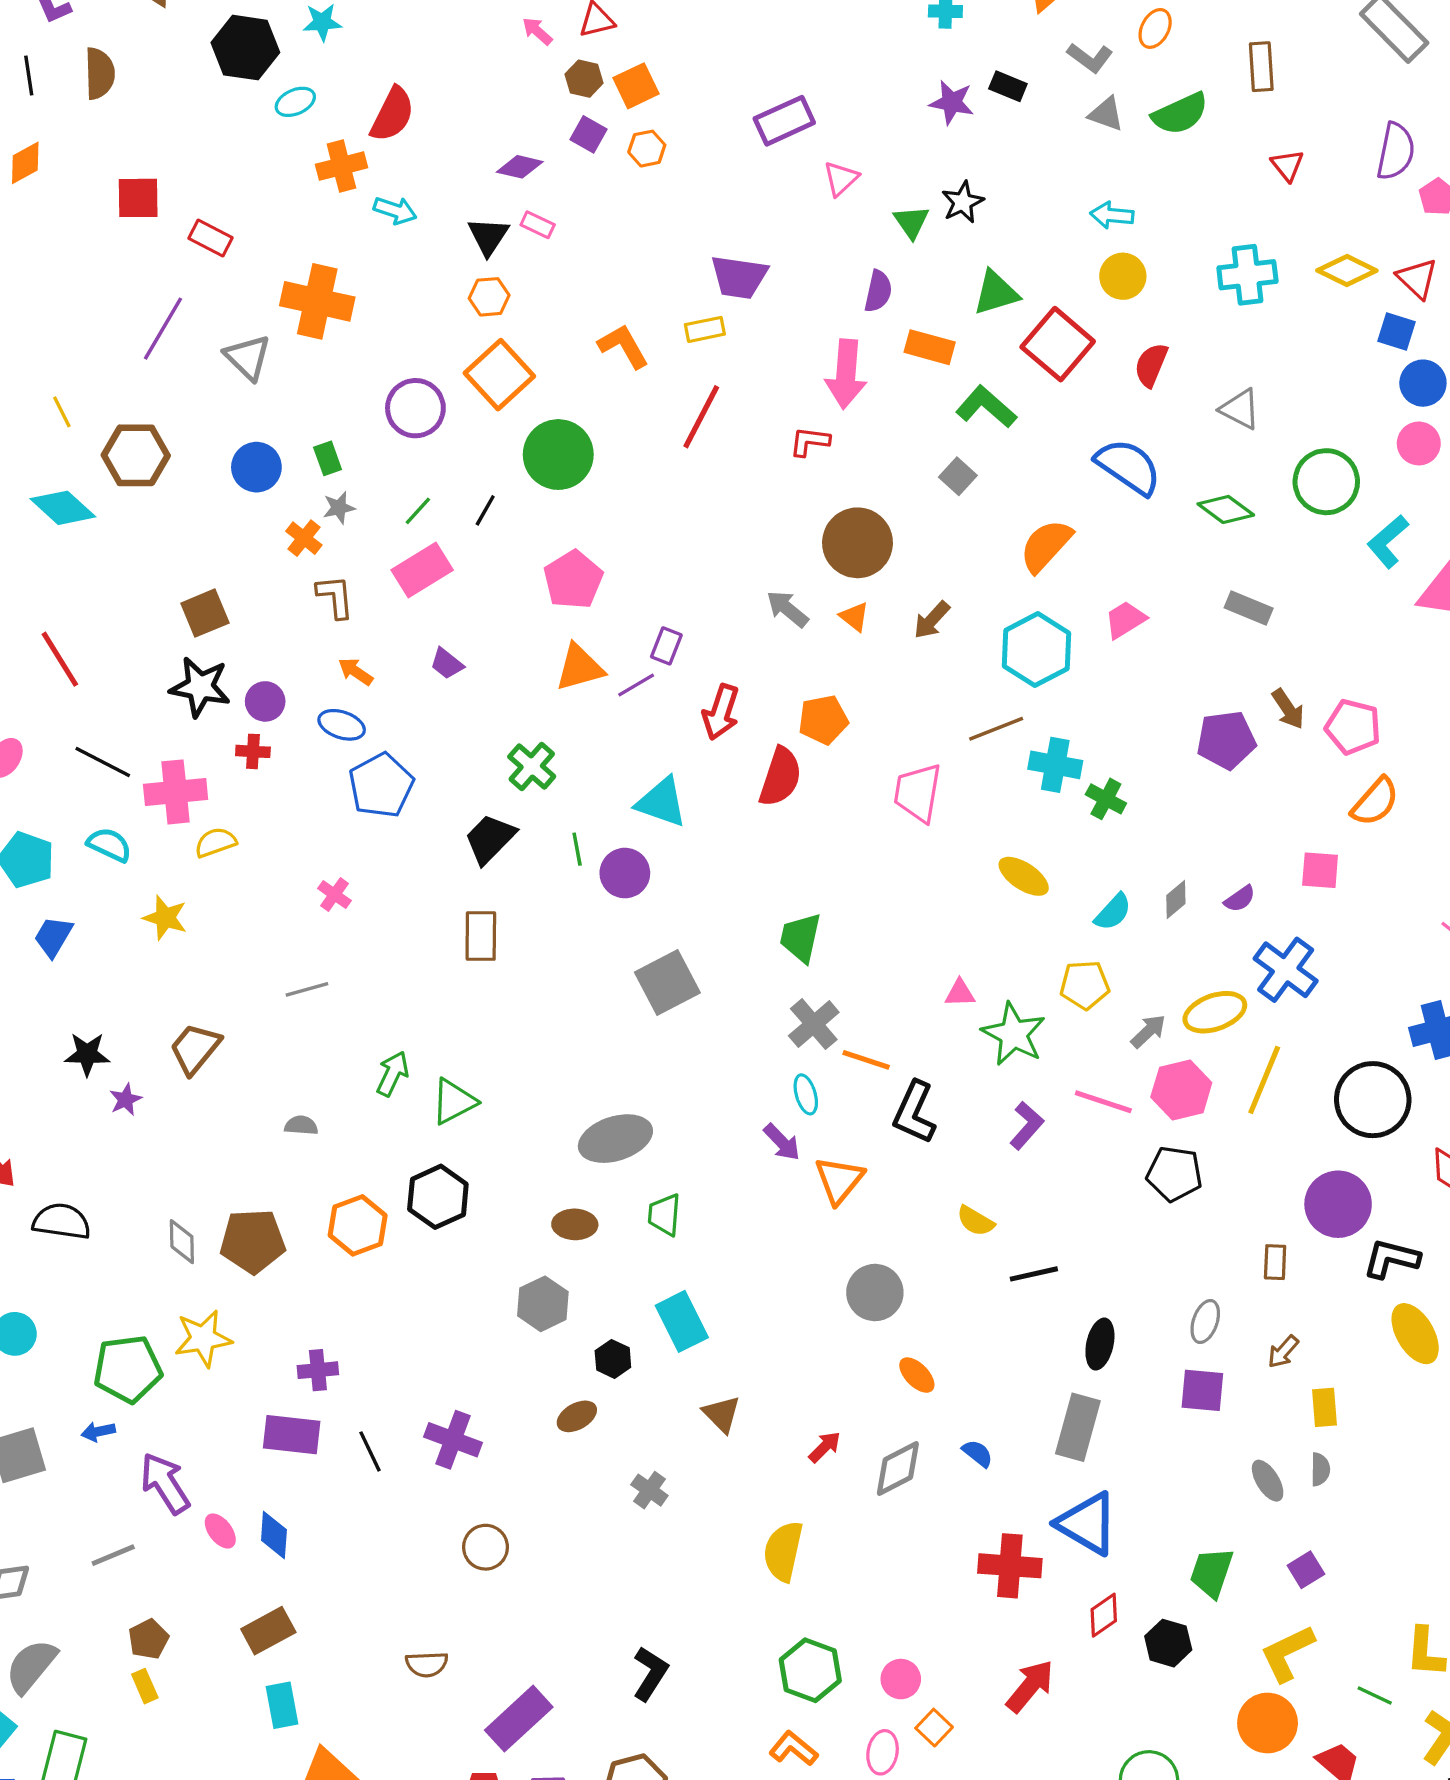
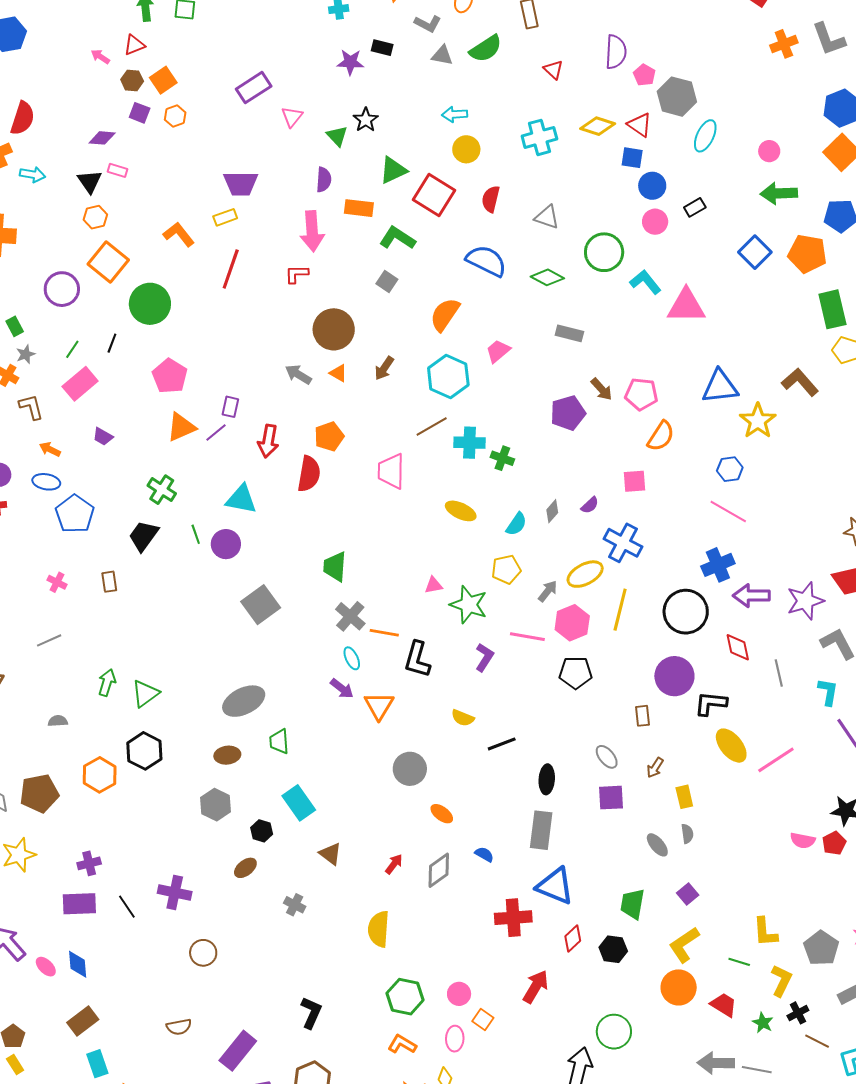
cyan L-shape: (1388, 541) -> (645, 282), turned 100
brown rectangle: (481, 936) -> (109, 582), moved, size x0.7
gray ellipse: (1205, 1322) -> (607, 757), turned -50

